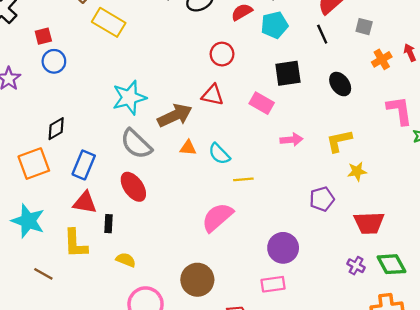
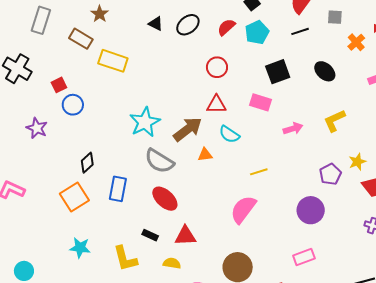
black line: (322, 34) -> (300, 31), turned -72
cyan semicircle: (219, 154) -> (229, 134), moved
yellow star: (357, 171) -> (357, 162), moved
red triangle: (85, 203) -> (185, 236), moved
cyan star: (28, 221) -> (80, 248), size x0.7
black rectangle: (109, 224) -> (150, 235), turned -56
purple circle: (283, 248) -> (311, 210), moved

